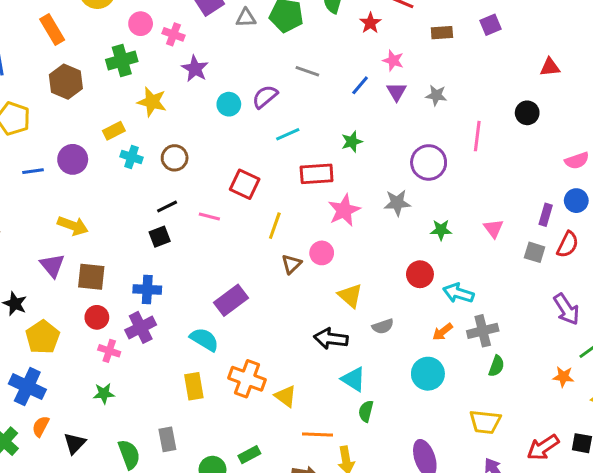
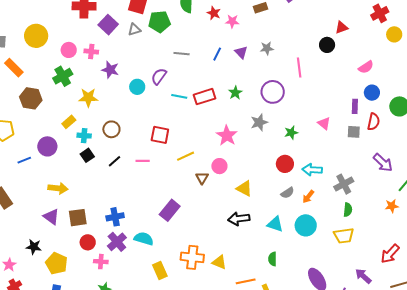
pink star: (393, 61) -> (232, 21), moved
red triangle: (550, 67) -> (342, 27), moved
cyan line: (288, 134) -> (179, 96), turned 49
green star: (352, 142) -> (235, 93), moved
red rectangle: (317, 174) -> (205, 97), moved
yellow line: (275, 226) -> (186, 156), turned 60
black square: (160, 237) -> (87, 155), moved
gray semicircle: (383, 326) -> (287, 193), moved
gray cross: (483, 331) -> (344, 184), moved
cyan semicircle: (204, 339) -> (144, 239), moved
cyan triangle: (353, 379) -> (275, 224), moved
yellow trapezoid: (485, 422) -> (344, 236), moved

